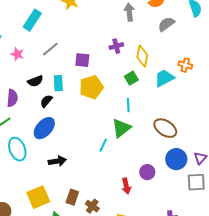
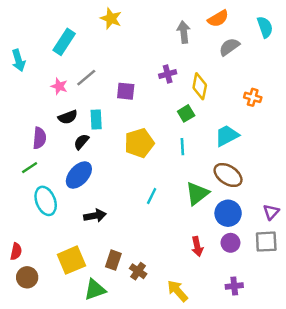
pink star: (17, 54) -> (59, 86), moved
cyan trapezoid: (164, 78) -> (227, 136), moved
yellow pentagon: (91, 87) -> (139, 143), moved
green triangle: (121, 128) -> (197, 194), moved
blue circle: (176, 159) -> (228, 213), moved
purple circle: (147, 172) -> (230, 243), moved
red arrow: (126, 186) -> (197, 247), moved

